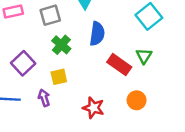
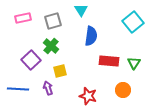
green cross: (61, 45) -> (51, 46), moved
green triangle: (144, 56) -> (134, 63), moved
red rectangle: (119, 65) -> (109, 61), turned -30

